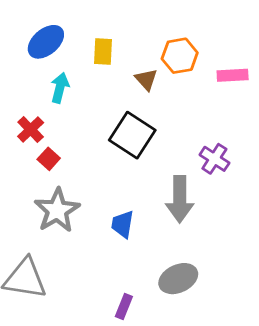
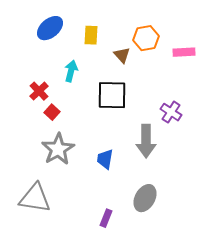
cyan arrow: (60, 88) -> (71, 71), moved
black square: (132, 135) -> (112, 95), turned -32
gray ellipse: (178, 279) -> (145, 198), turned -36

